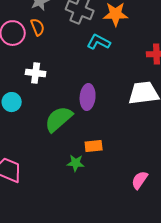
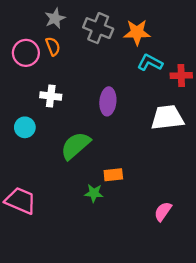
cyan L-shape: (99, 42) -> (150, 63), moved
purple ellipse: (88, 97) -> (108, 101), moved

